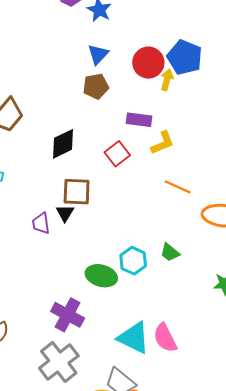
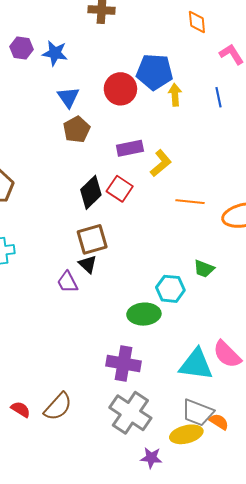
yellow arrow: (167, 80) -> (175, 95), moved
black diamond: (63, 144) -> (91, 192), moved

